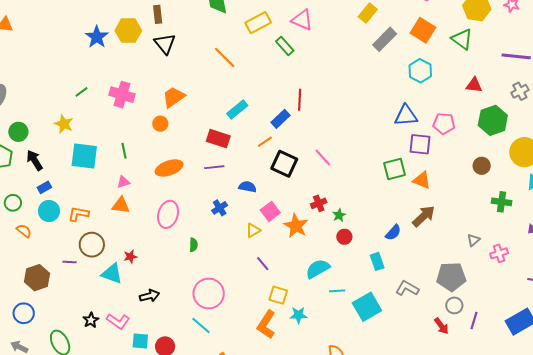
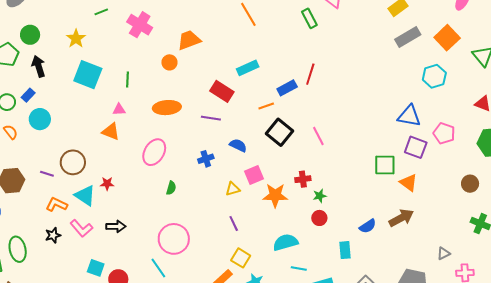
blue rectangle: (44, 187) -> (28, 95), moved, turned -32
orange L-shape: (78, 214) -> (57, 204), moved
orange star: (296, 226) -> (275, 195), turned 30
pink L-shape: (118, 321) -> (81, 228), moved

